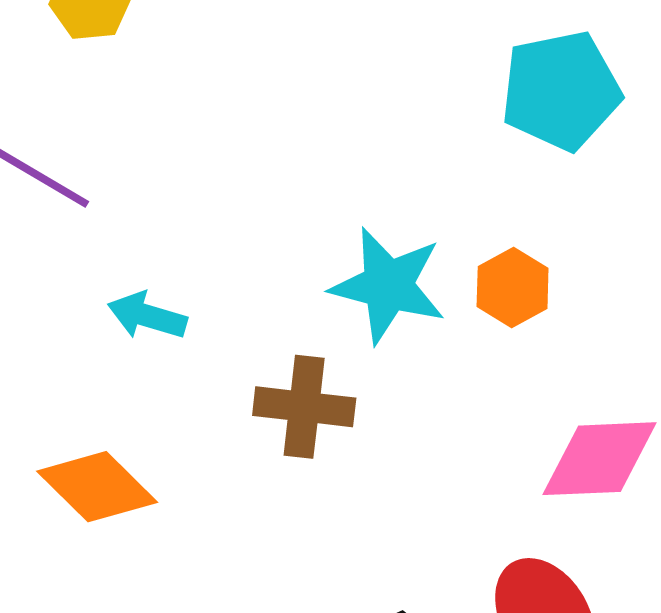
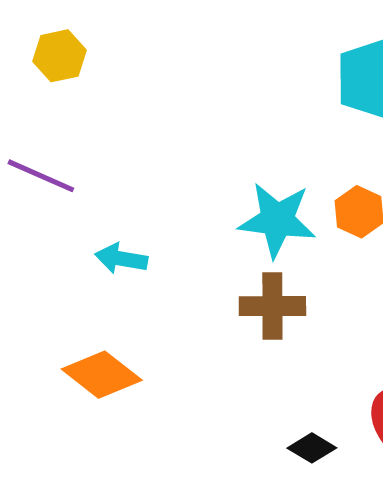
brown cross: (304, 407) -> (272, 306), moved

